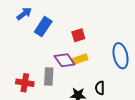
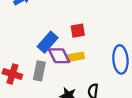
blue rectangle: (43, 27) -> (48, 42), moved

